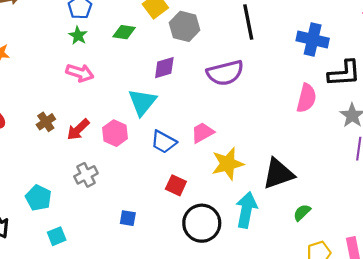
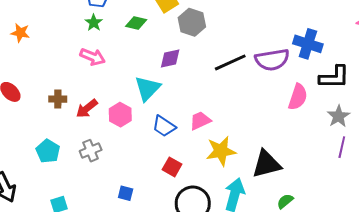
black line: (248, 22) -> (230, 62), moved, turned 72
purple semicircle: (225, 73) -> (272, 60), moved
brown cross: (46, 122) -> (58, 99), turned 30
cyan pentagon: (38, 198) -> (48, 151), moved

